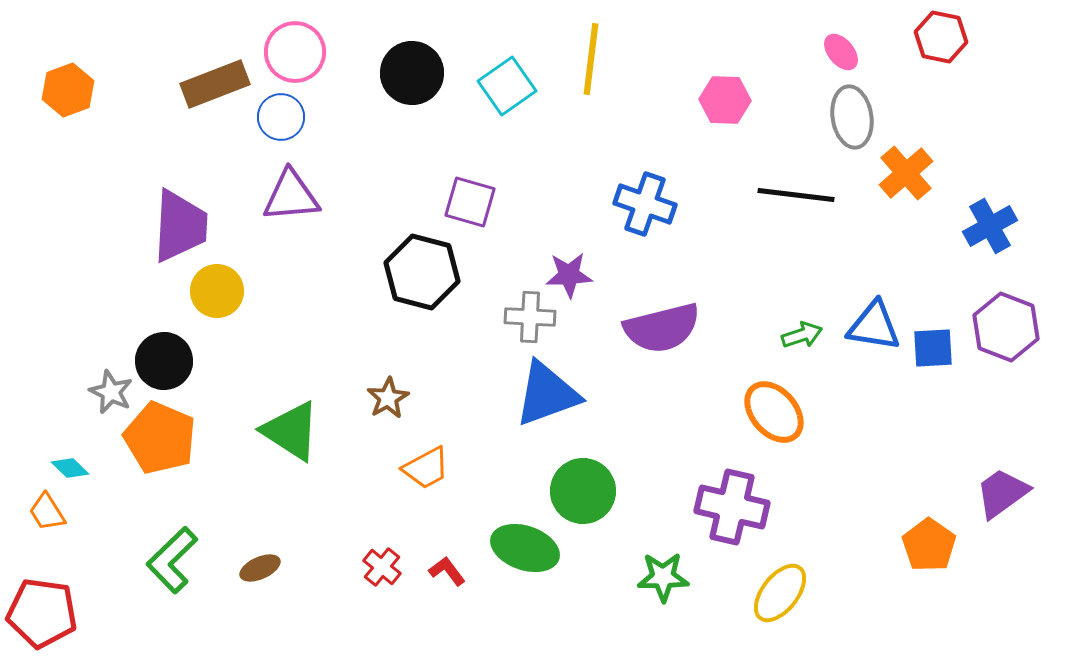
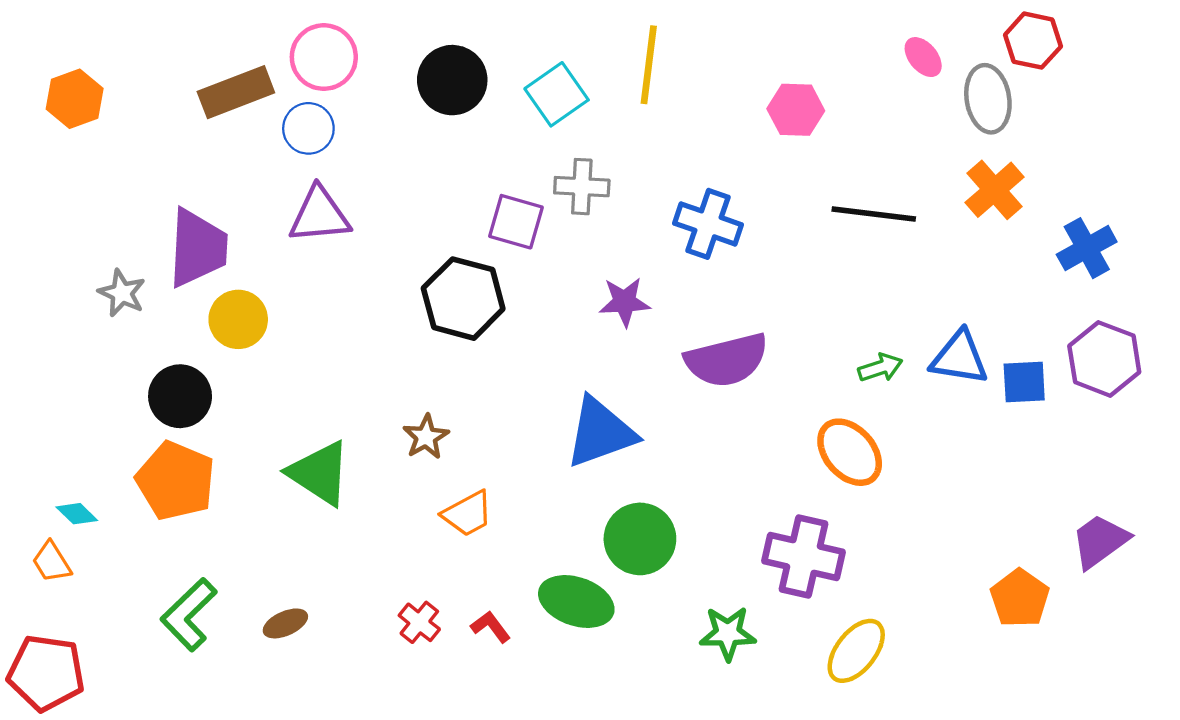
gray ellipse: (852, 117) -> (988, 99), moved
gray cross: (530, 317) -> (582, 187), moved
gray star: (111, 392) -> (122, 293), moved

